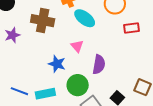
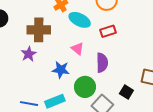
red rectangle: (131, 28) -> (108, 31), moved
purple star: (12, 35) -> (29, 54), moved

